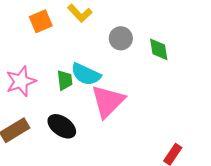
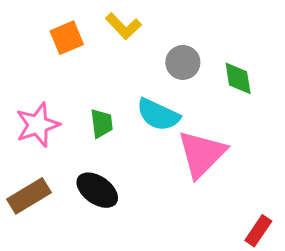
cyan semicircle: (86, 74) -> (158, 115), moved
pink triangle: (108, 101) -> (202, 154), moved

